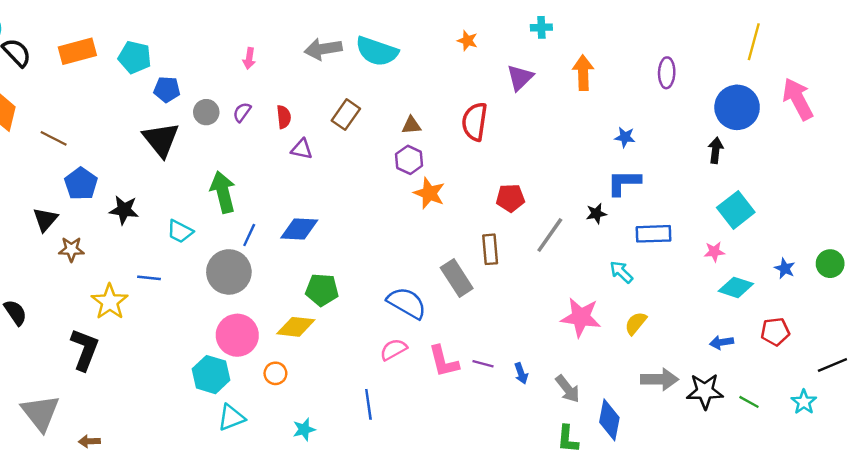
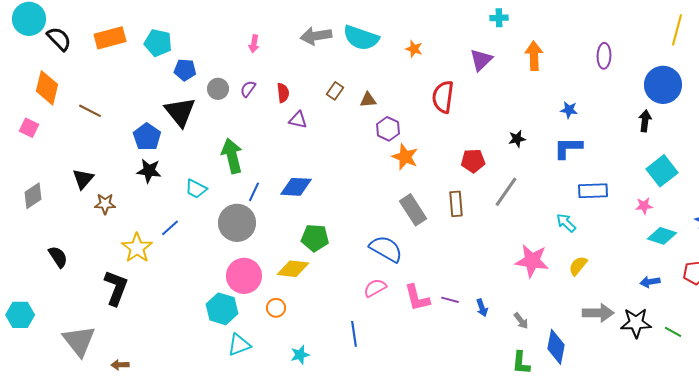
orange star: (467, 41) -> (414, 49), moved
brown rectangle: (346, 115) -> (335, 91), size x0.7
brown triangle: (411, 125) -> (368, 100), moved
blue pentagon: (81, 184) -> (147, 137), moved
black star: (596, 214) -> (517, 139), moved
blue line: (149, 278) -> (170, 228), turned -48
gray rectangle: (457, 278) -> (413, 210), moved
gray arrow: (568, 389) -> (521, 321), size x0.7

